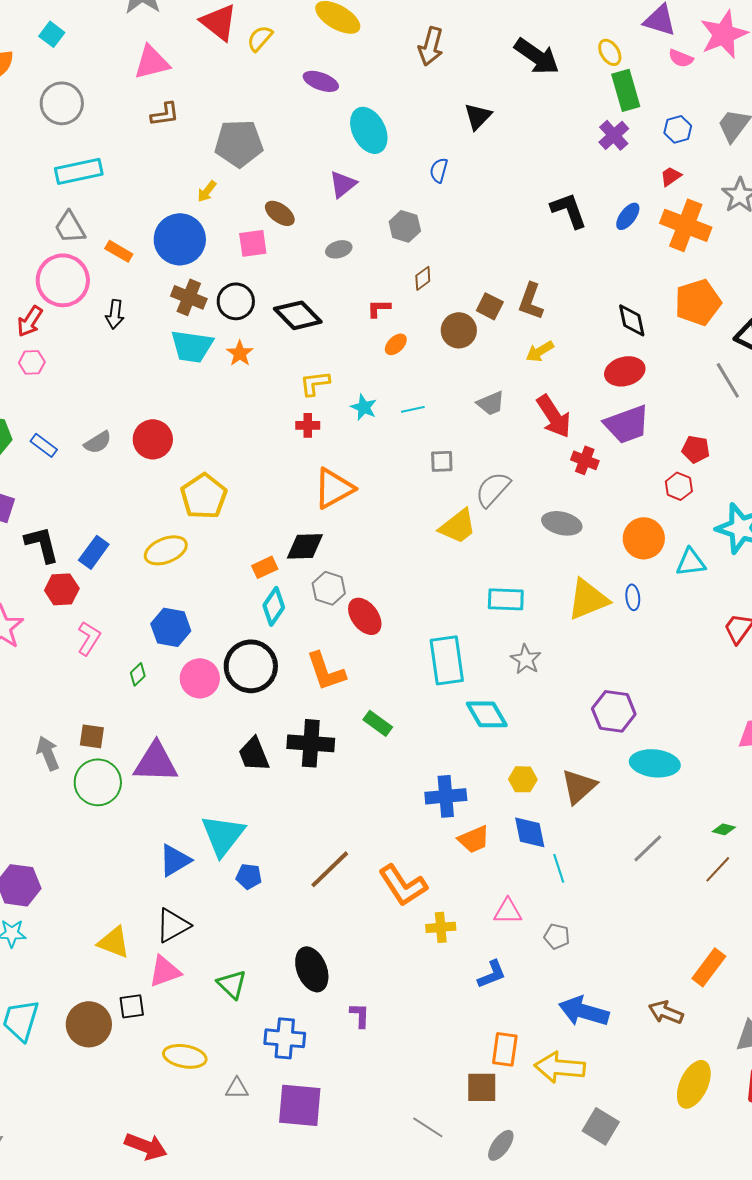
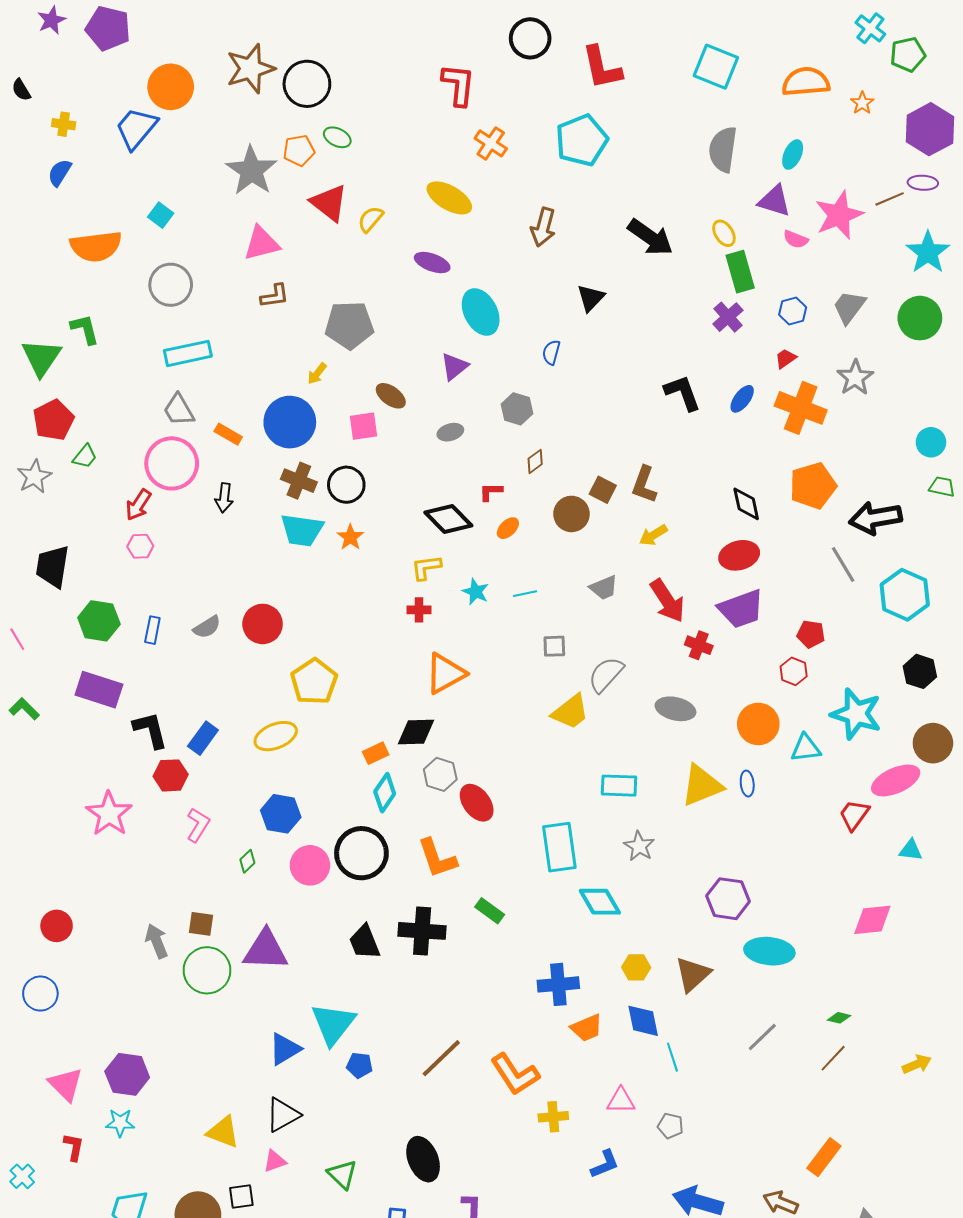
black diamond: (298, 315) -> (448, 519), moved
blue rectangle: (44, 445) -> (152, 630), turned 64
pink triangle: (165, 971) -> (275, 1161), size x0.7

